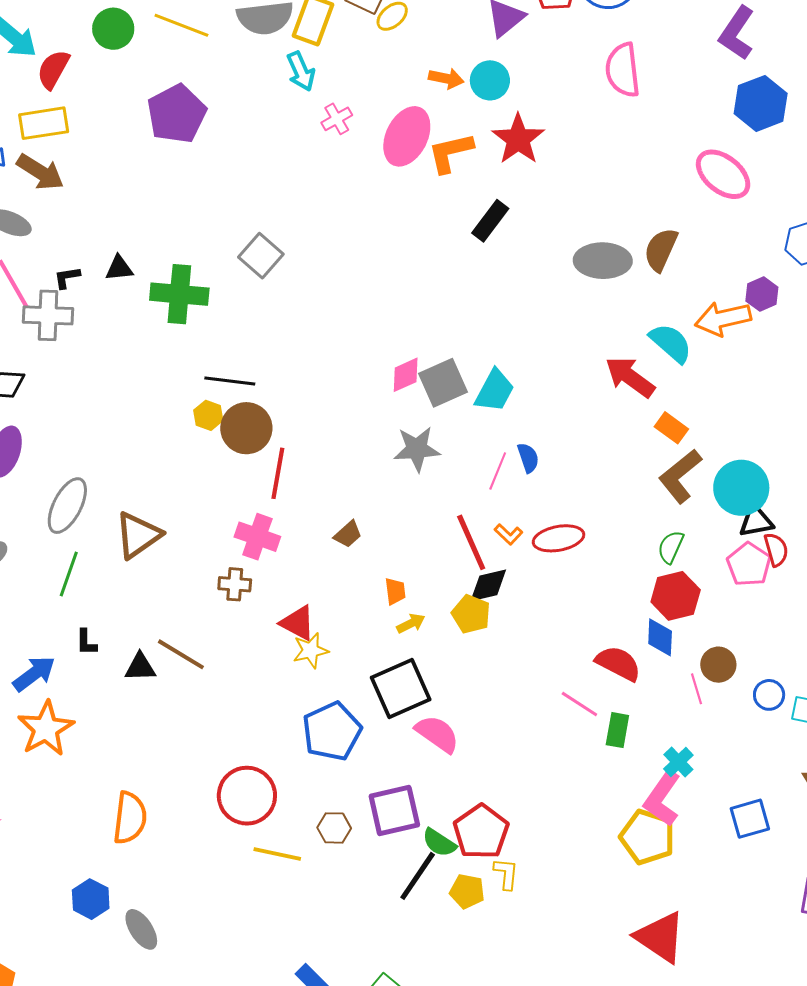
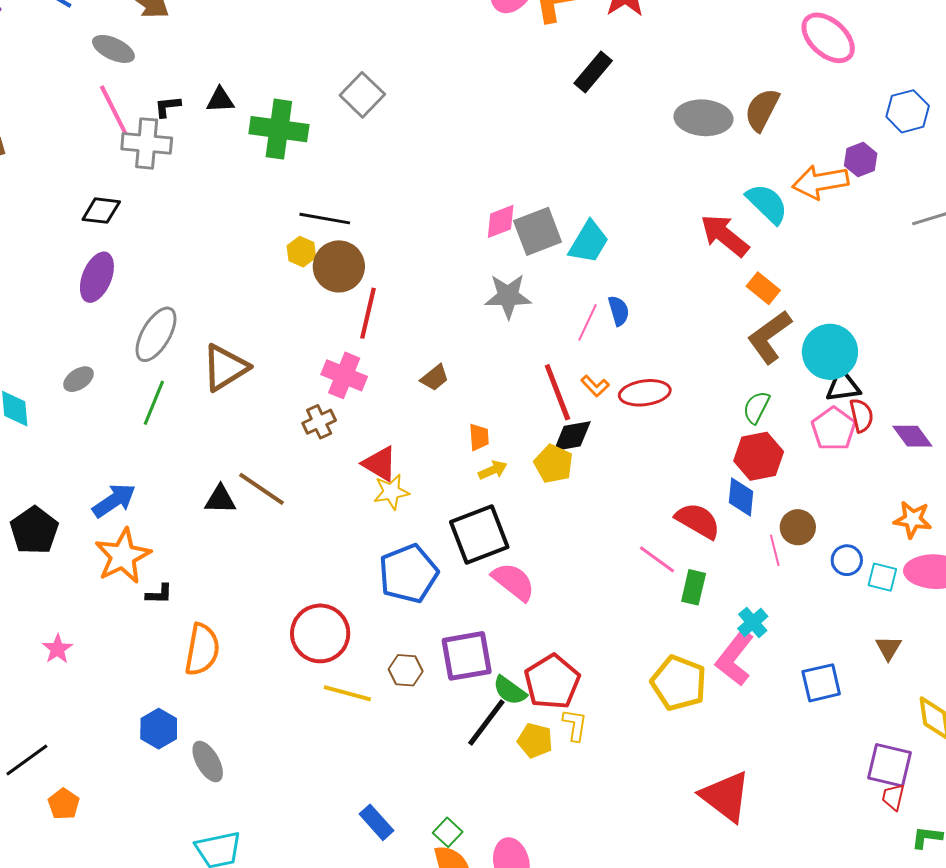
brown cross: (235, 584) -> (319, 422), turned -32
black L-shape: (86, 642) -> (159, 594), moved, turned -92
yellow pentagon: (647, 837) -> (679, 683), moved

